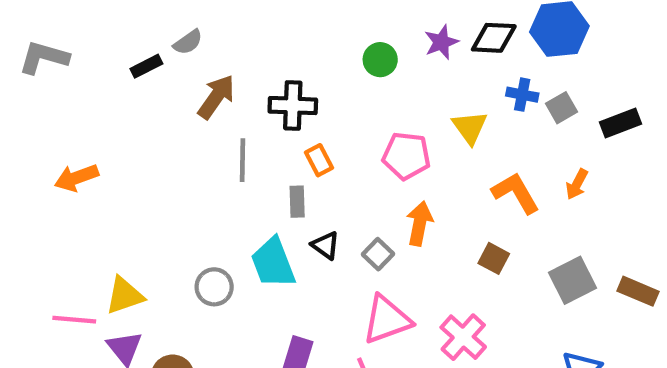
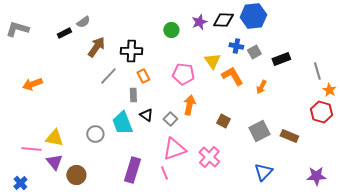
gray line: (243, 160) -> (108, 76), turned 42
orange L-shape: (516, 193) -> (232, 76), moved
yellow triangle: (125, 296) -> (54, 138), turned 30

